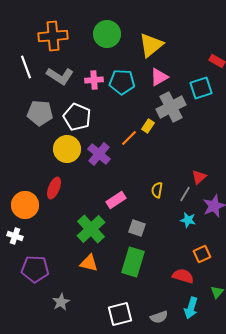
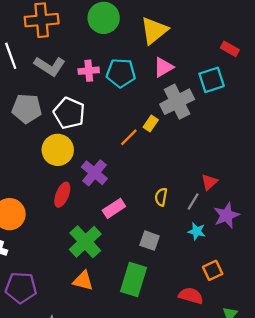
purple cross: (99, 154) -> (94, 173), moved
red ellipse: (54, 188) -> (62, 195), moved
gray square: (137, 228) -> (150, 241), moved

